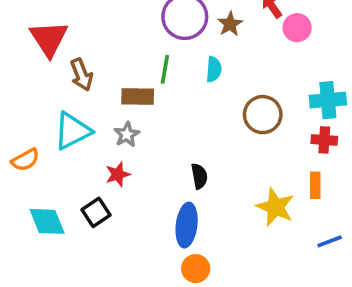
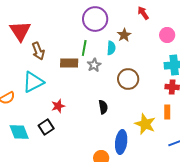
brown star: (230, 24) -> (124, 35), moved
pink circle: (297, 28) -> (167, 35), moved
brown circle: (263, 115) -> (128, 79), moved
gray star: (127, 135) -> (94, 65), moved
blue ellipse: (187, 225) -> (121, 142), moved

